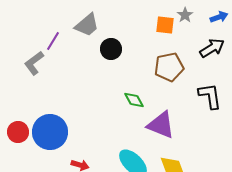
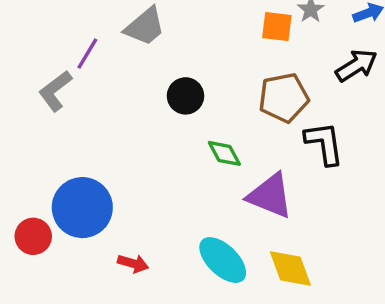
black circle: (111, 49) -> (185, 96), moved
black L-shape: (210, 96) -> (324, 143), moved
red circle: (18, 132) -> (33, 236), moved

